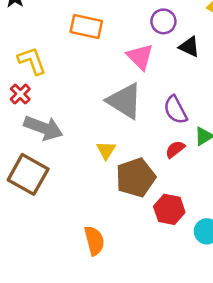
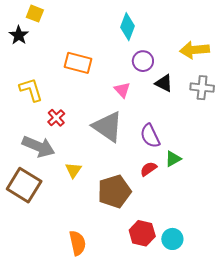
pink triangle: (140, 57) -> (122, 90), size x0.7
red cross: (20, 94) -> (56, 118), moved
yellow triangle: (106, 150) -> (73, 170), moved
red hexagon: (169, 209) -> (142, 233), moved

